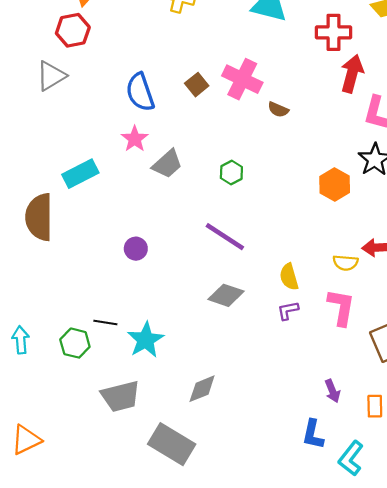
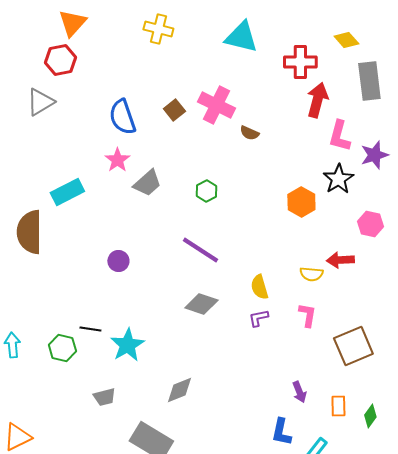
pink L-shape: (341, 307) -> (307, 315), size x0.7
gray trapezoid: (121, 396) -> (104, 397), size x0.6

